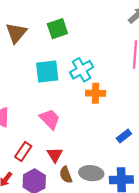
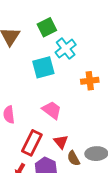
cyan cross: (82, 70) -> (66, 49), moved
red rectangle: (23, 151) -> (32, 143), size x1.4

